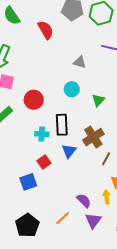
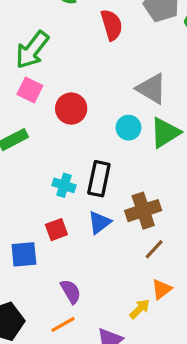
gray triangle: (80, 62) -> (152, 89), size x1.5
red circle: (34, 100) -> (71, 109), moved
green triangle: (98, 100) -> (165, 133), moved, size x1.5
yellow arrow: (107, 197) -> (140, 309), turned 40
purple semicircle: (84, 201) -> (71, 291), moved

